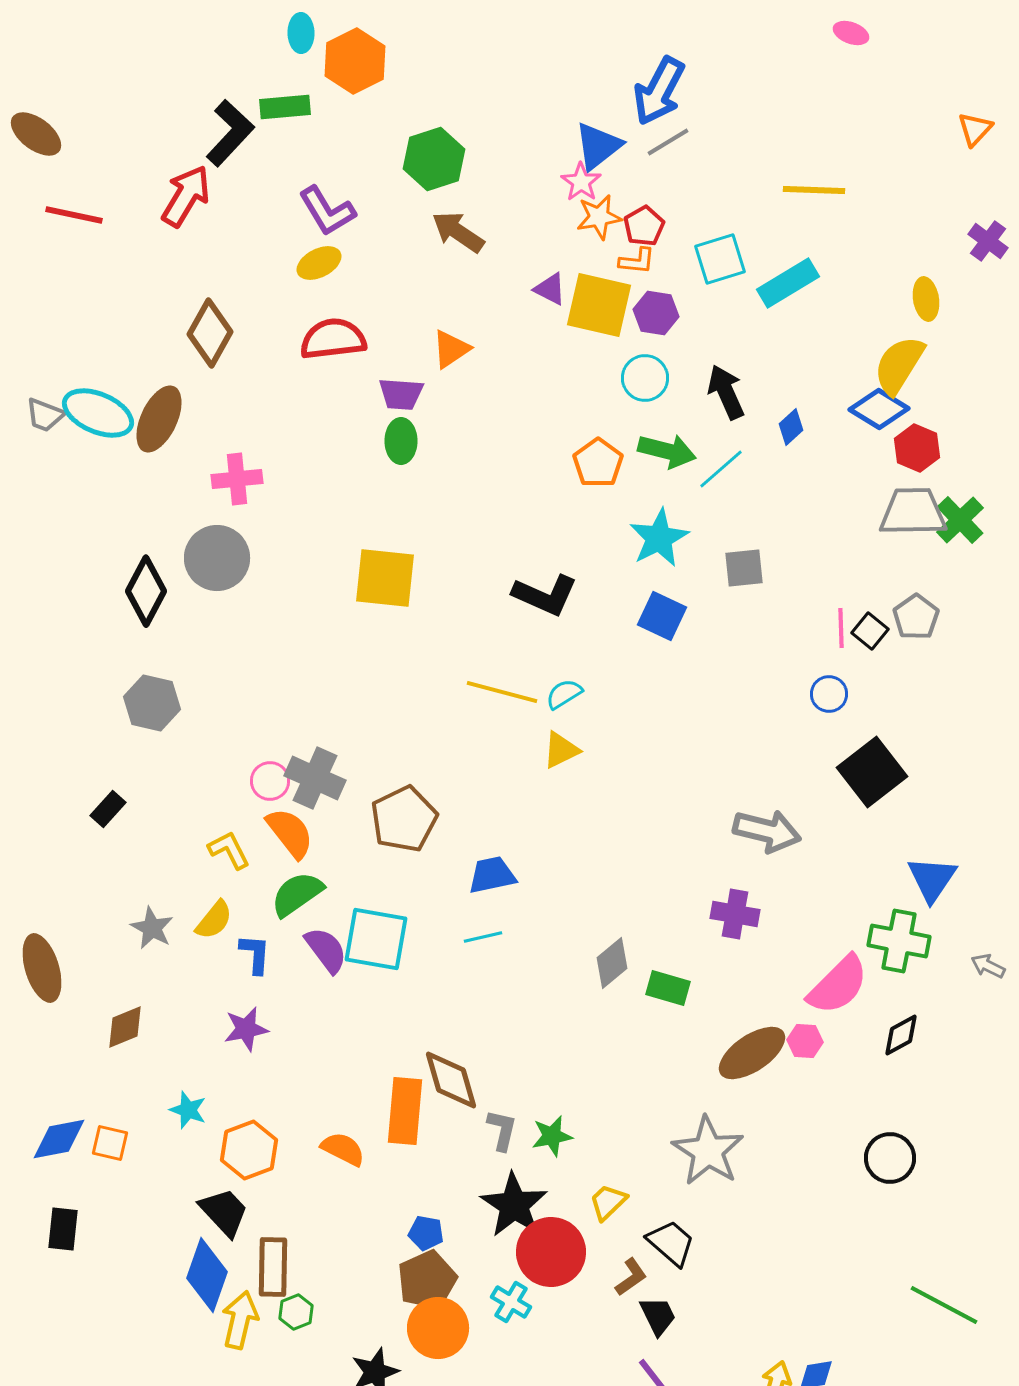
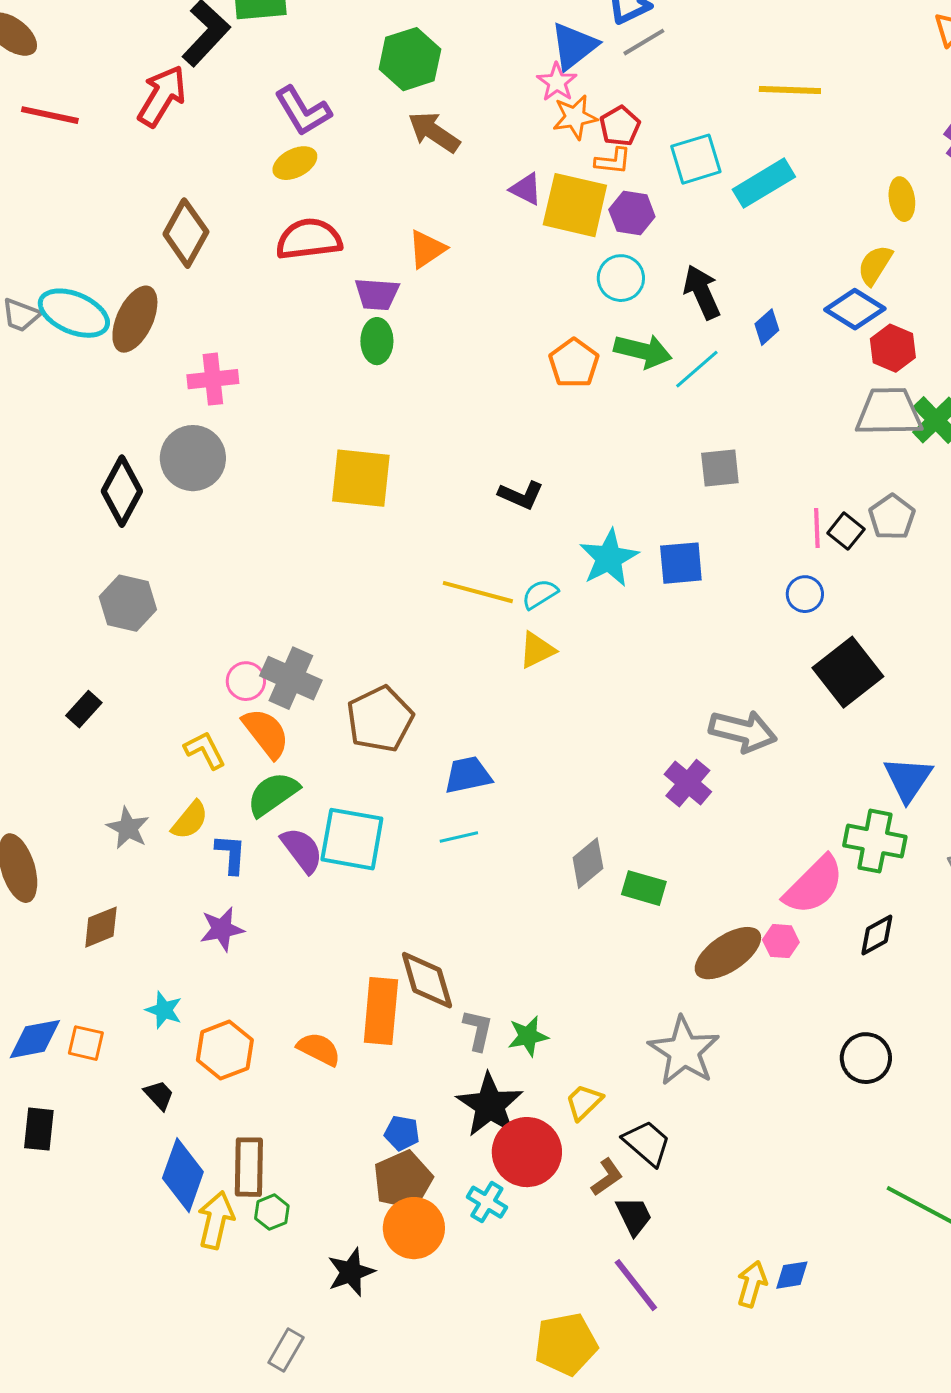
yellow semicircle: (899, 365) -> (875, 265), size x0.7
cyan star: (659, 538) -> (609, 558), moved
black L-shape: (545, 595) -> (521, 495), size x0.7
blue square: (662, 616) -> (681, 563), moved, turned -30
purple cross: (735, 914) -> (688, 783), moved, turned 30
black trapezoid: (224, 1212) -> (159, 1095), moved, size x0.6

